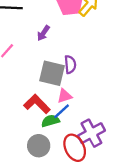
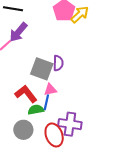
purple arrow: (43, 33) -> (18, 32), moved, size x1.5
blue line: (62, 111) -> (46, 102), turned -42
purple cross: (91, 133) -> (70, 124), turned 30

